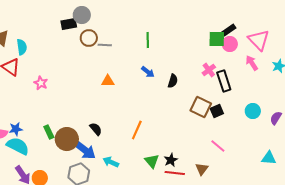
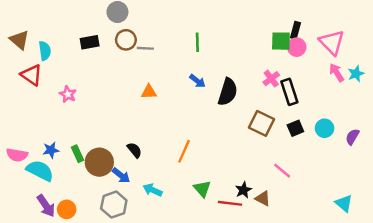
black rectangle: (69, 24) -> (90, 42), moved
black rectangle: (229, 30) -> (295, 30), turned -40
pink arrow: (252, 63) -> (337, 73), moved
black semicircle: (173, 81) -> (228, 92), size x1.6
black square: (217, 111) -> (295, 128), moved
blue star: (16, 129) -> (51, 150), moved
blue arrow: (85, 150) -> (121, 175), size x0.7
cyan triangle: (269, 158) -> (344, 203), moved, turned 35
black star: (171, 160) -> (243, 190), moved
brown triangle: (202, 169) -> (263, 198), turned -40

